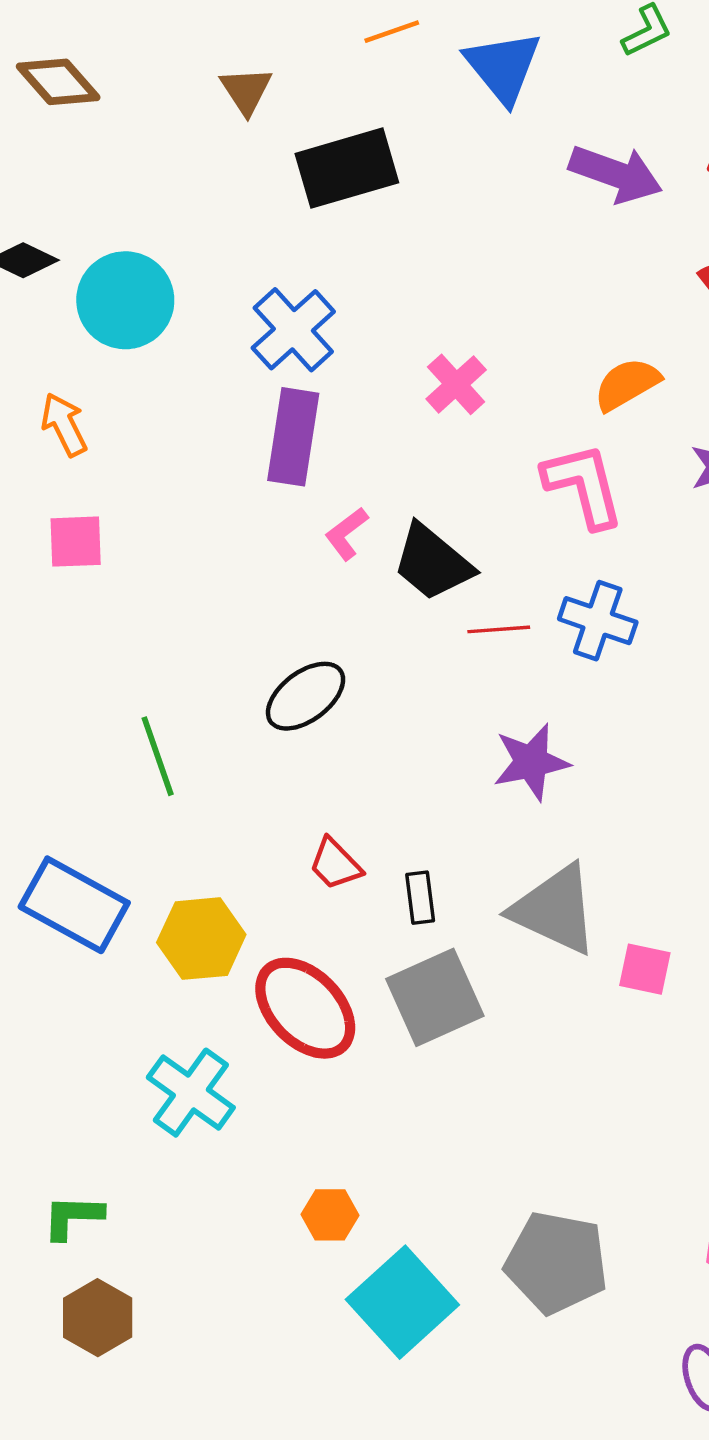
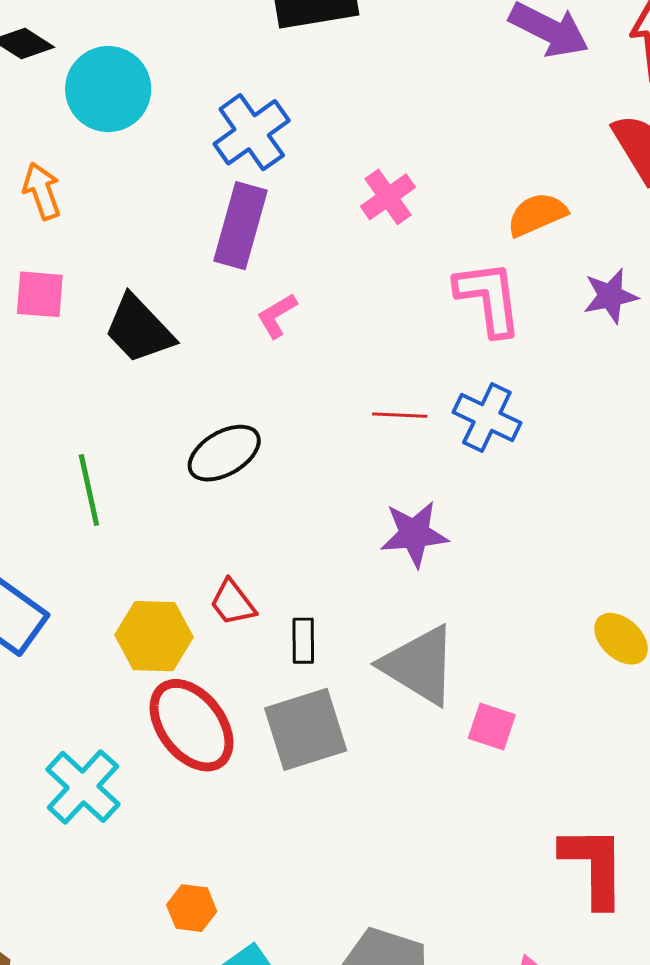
black trapezoid: (433, 563) -> (139, 329), moved
yellow hexagon: (201, 939) -> (154, 636), moved

